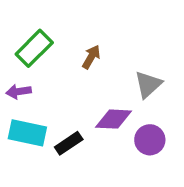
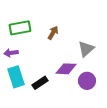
green rectangle: (34, 48) -> (20, 28), turned 35
cyan rectangle: (27, 133) -> (16, 77), turned 60

